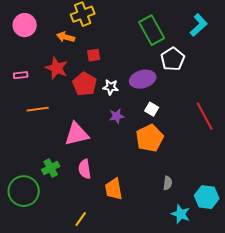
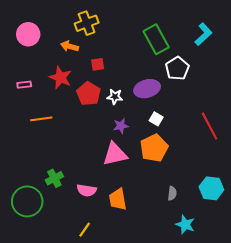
pink triangle: (77, 134) -> (115, 154), moved
pink semicircle: (85, 169) -> (87, 190), moved, turned -72
cyan hexagon: (207, 197) -> (211, 188), moved

